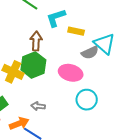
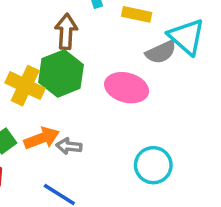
cyan circle: (87, 100) -> (153, 165), moved
orange arrow: (19, 123) -> (42, 138), moved

